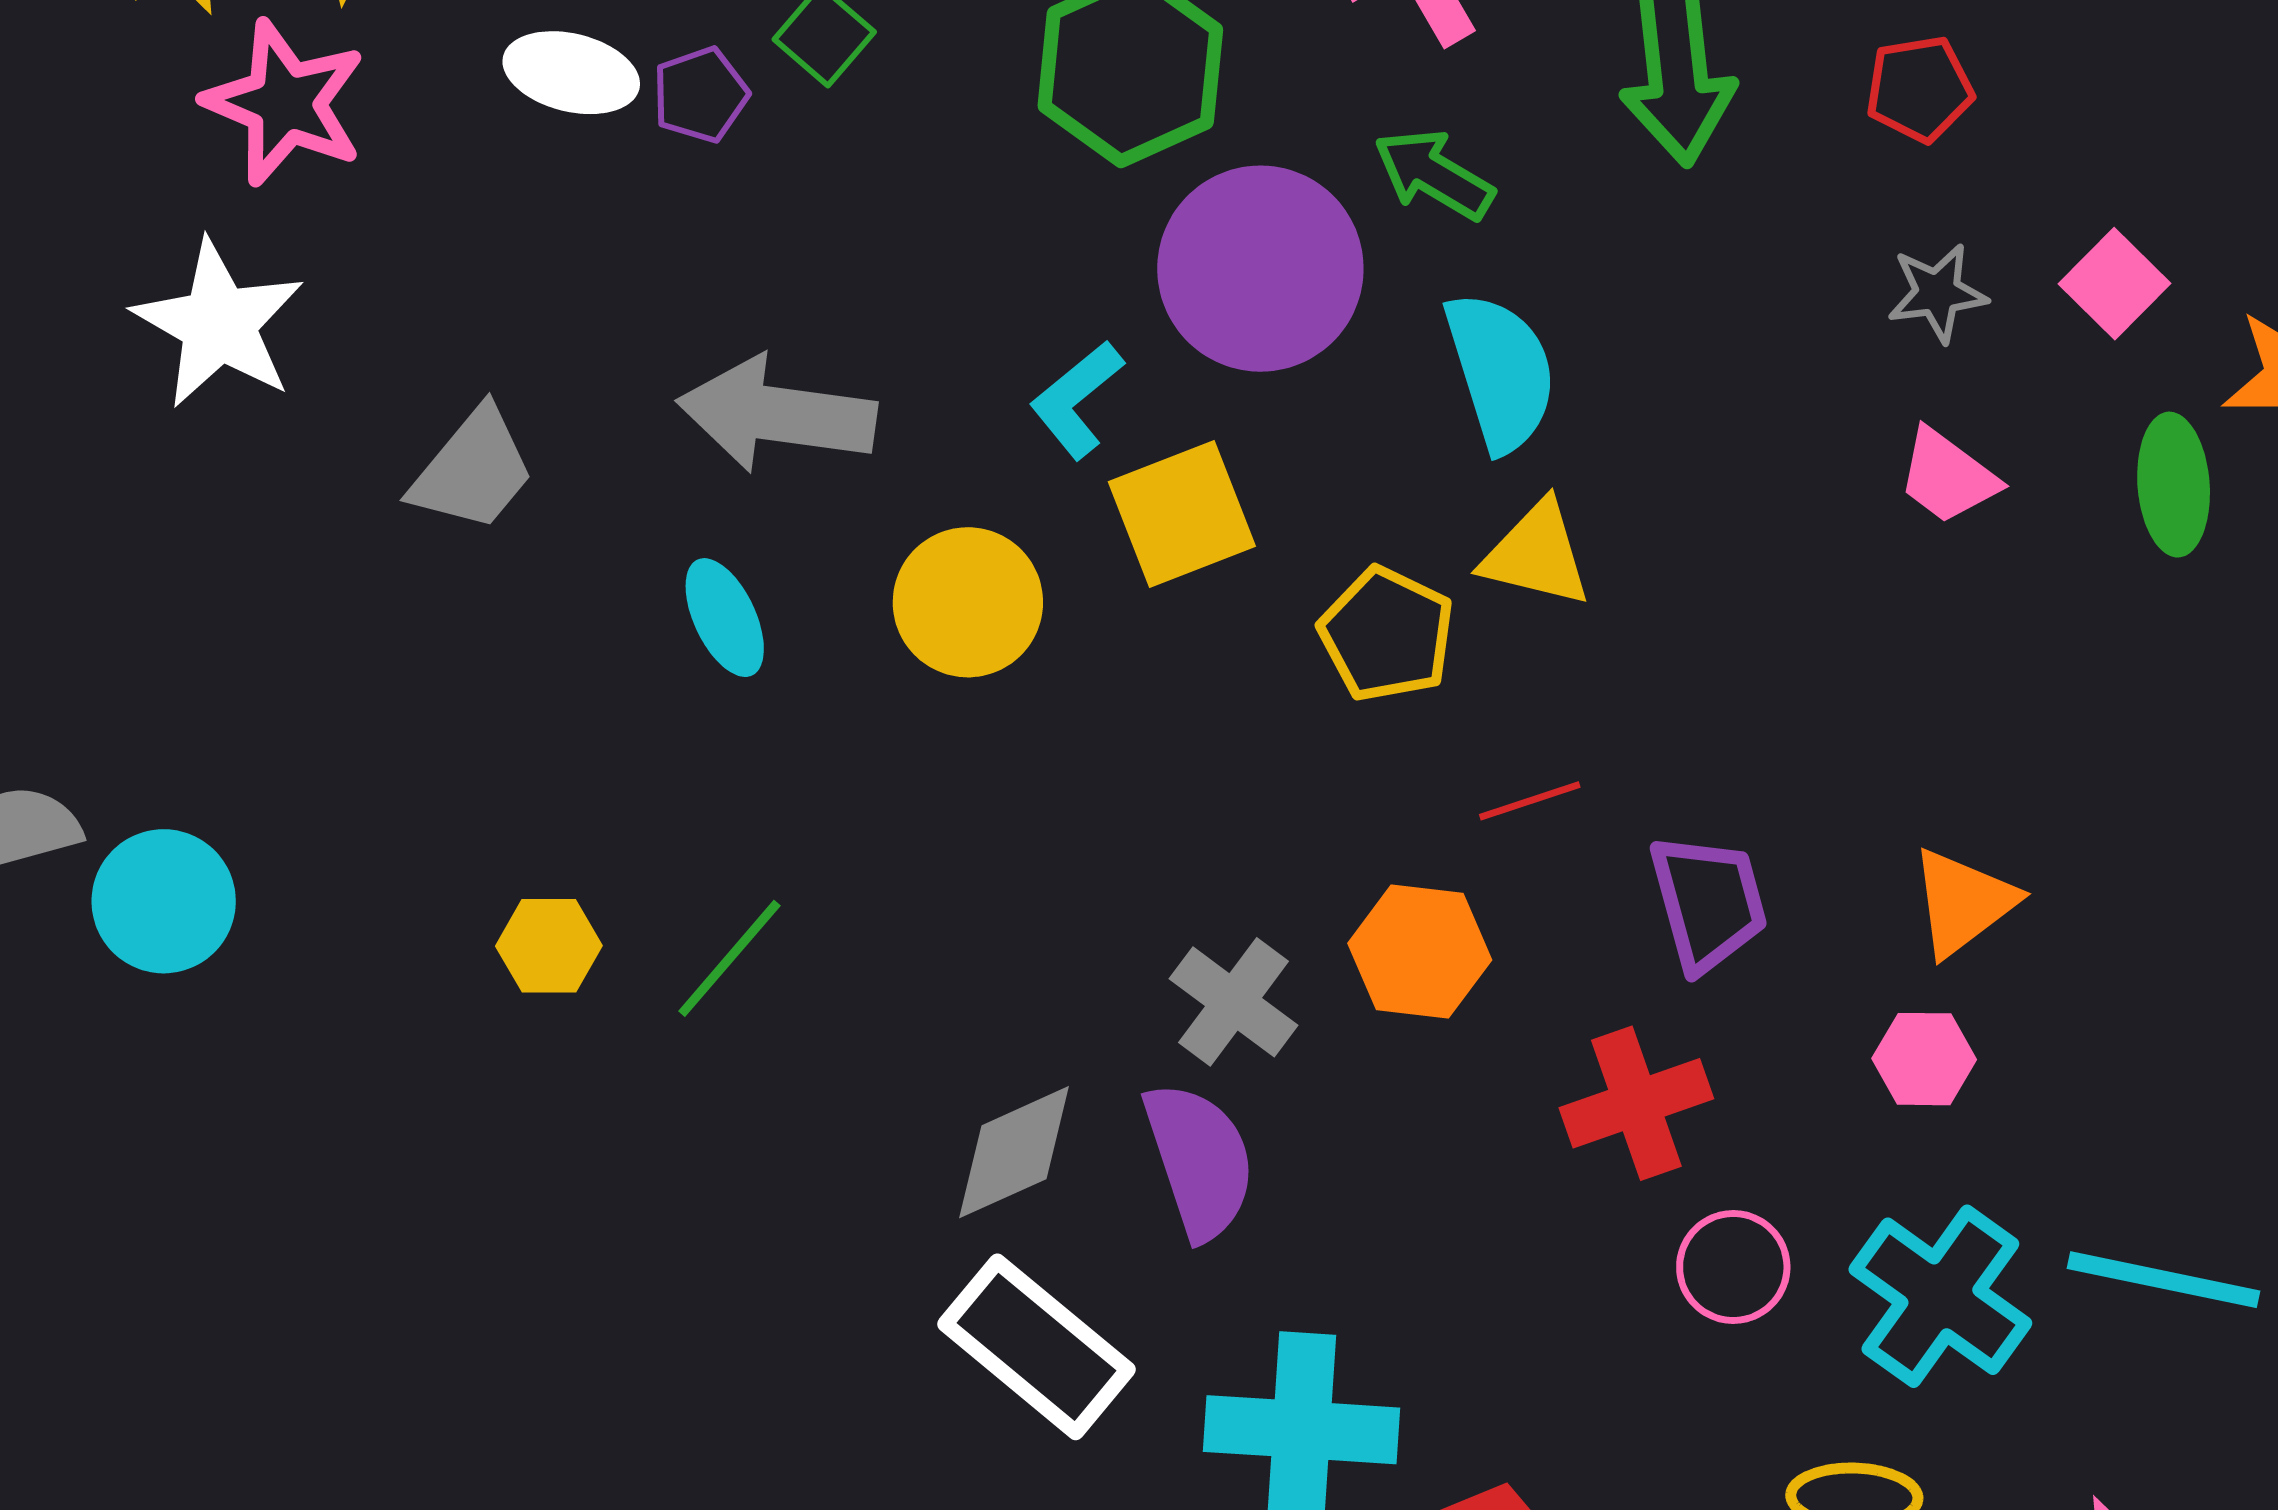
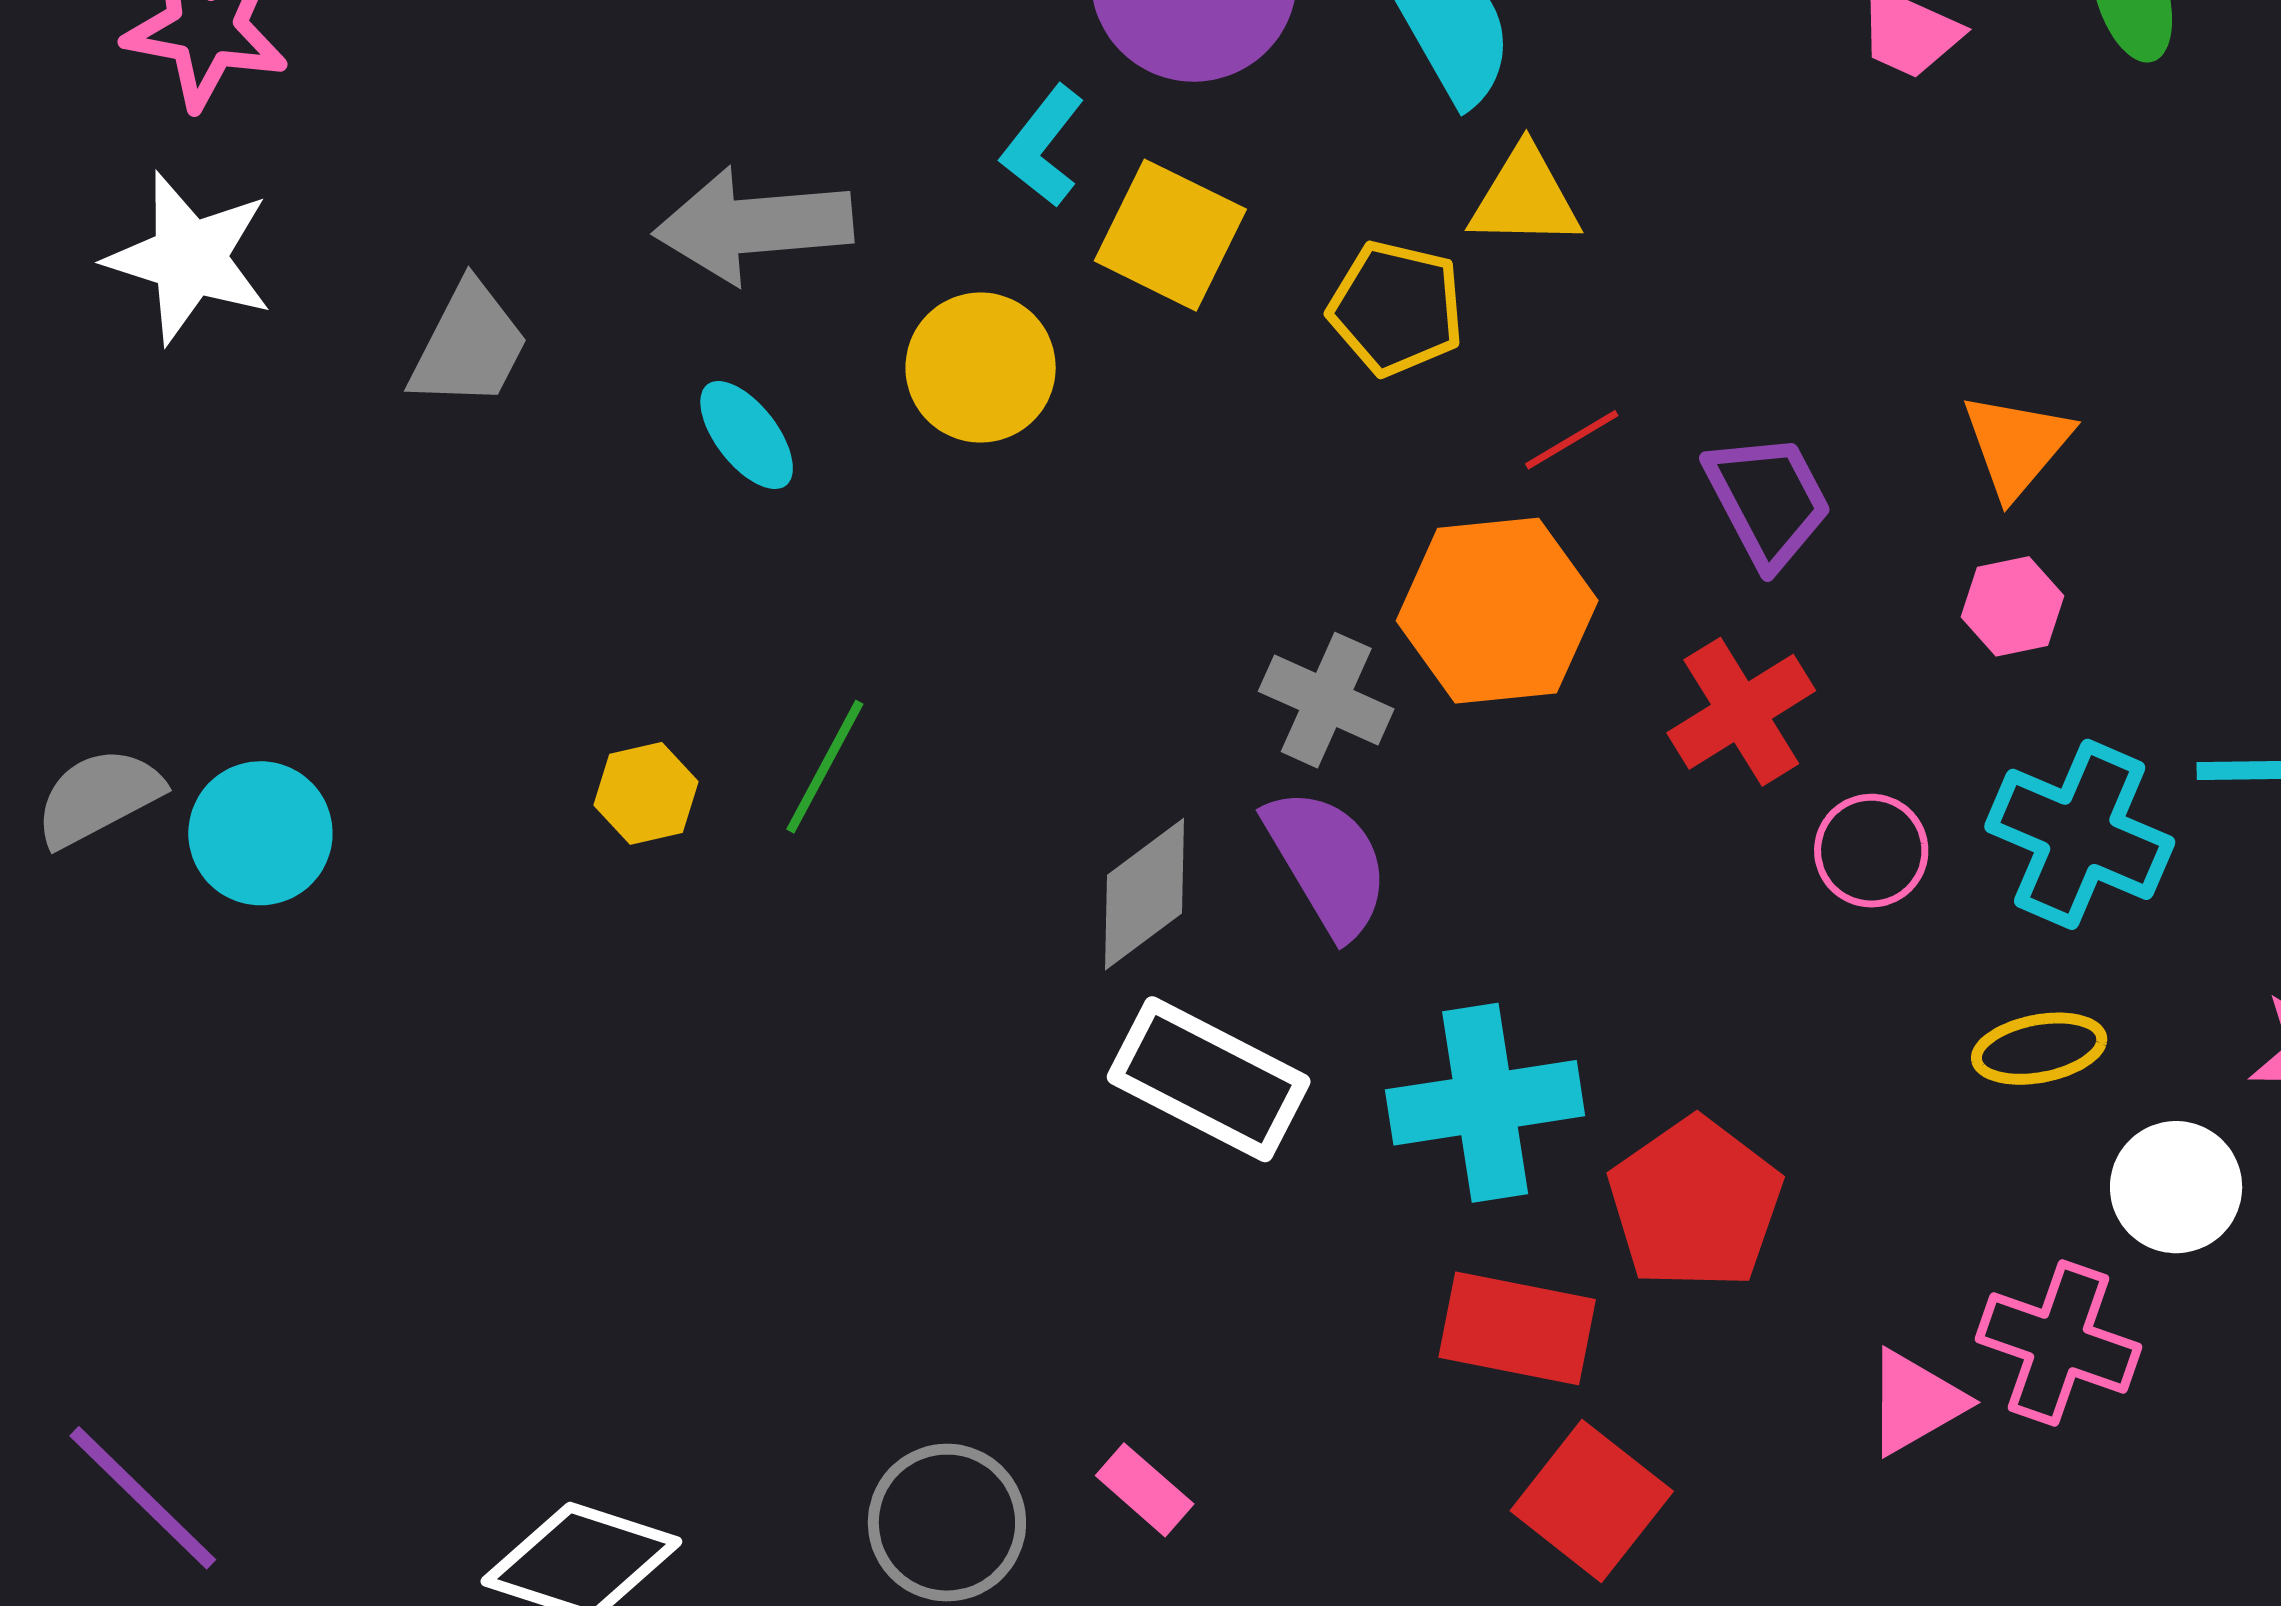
yellow square: (1182, 514) -> (1170, 235), turned -30
orange hexagon: (1420, 952) -> (1497, 611), size x1.4

